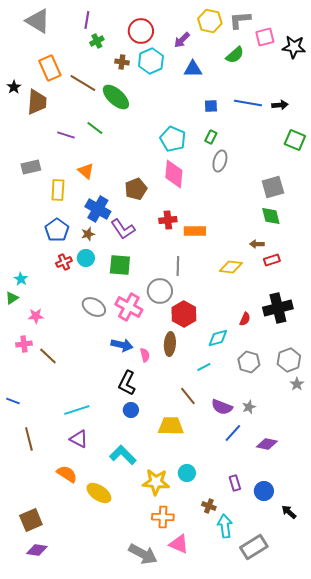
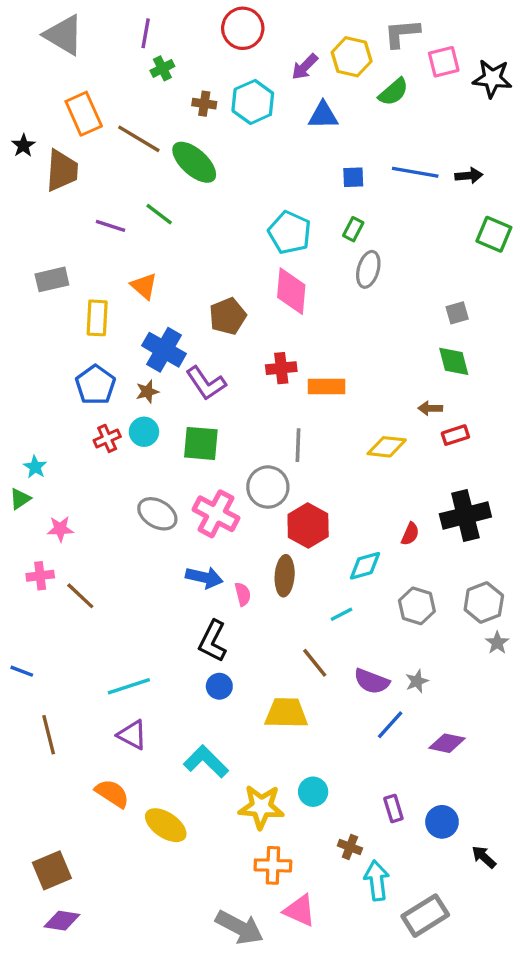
yellow hexagon: (210, 21) -> (352, 57), moved
red circle: (141, 31) -> (243, 28), moved
gray square: (273, 187) -> (457, 313), size x0.6

